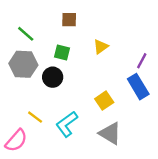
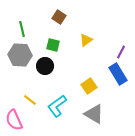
brown square: (69, 20) -> (59, 17), turned 32
green line: (26, 34) -> (22, 29), turned 35
pink semicircle: (16, 140) -> (14, 120), turned 115

